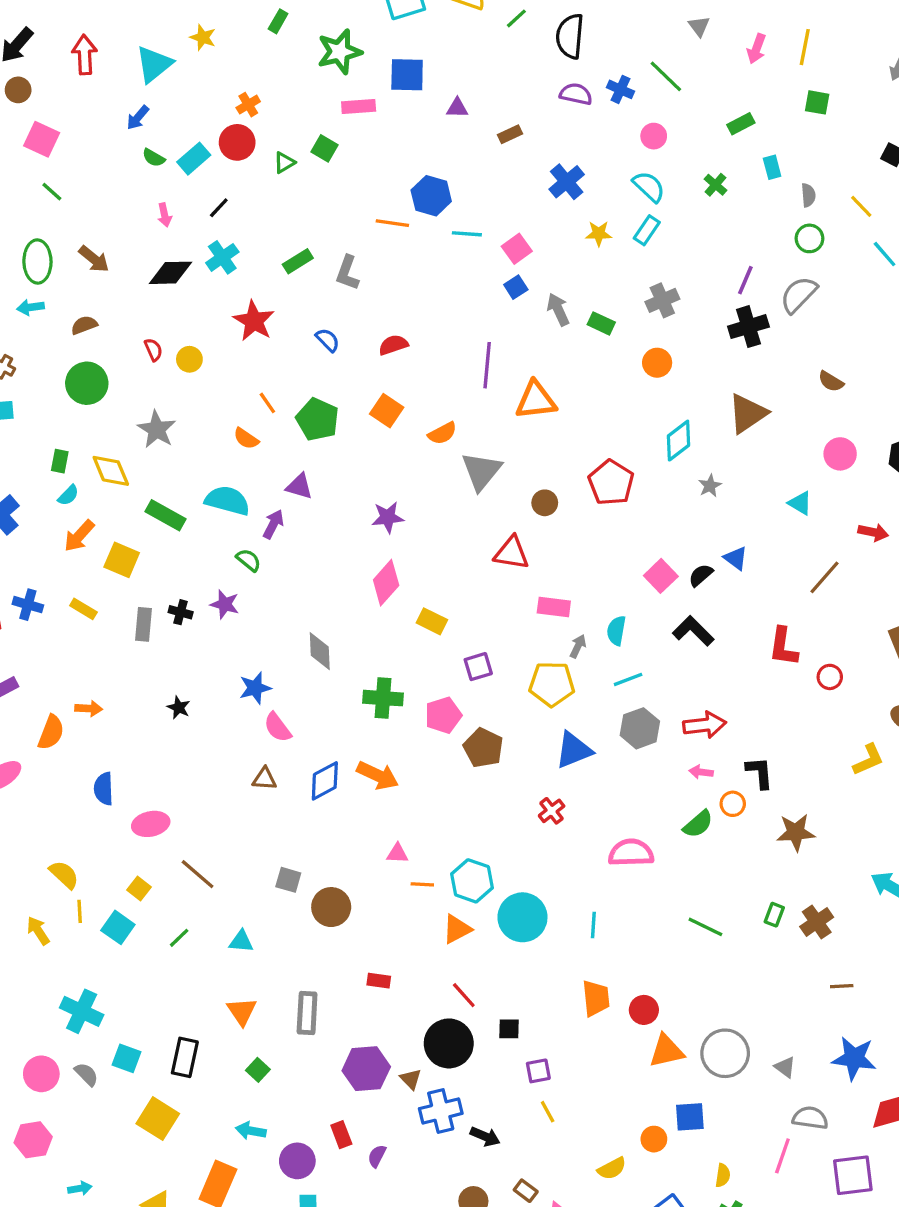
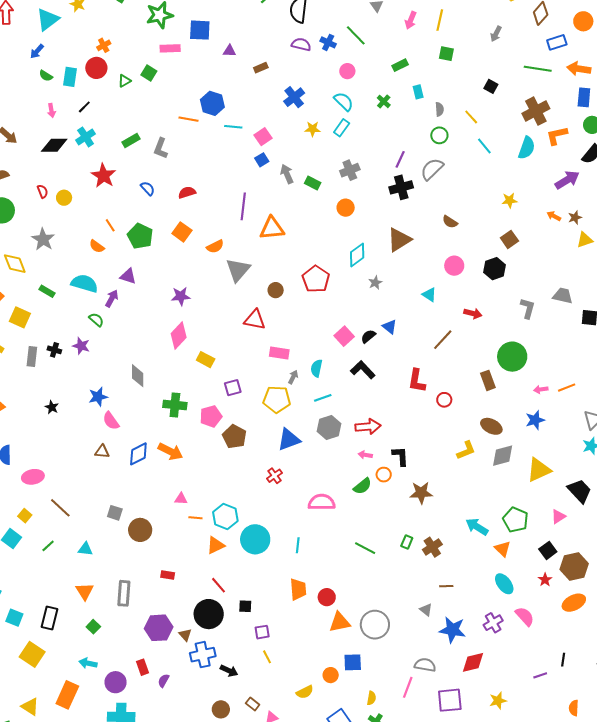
cyan rectangle: (194, 159) -> (70, 77), turned -42
green rectangle: (166, 515) -> (47, 291), size x0.7
gray triangle: (785, 1067) -> (426, 610), moved

